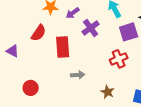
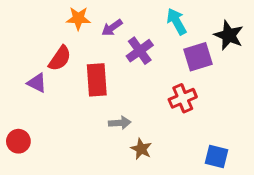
purple triangle: (13, 51) -> (37, 83), moved
red circle: (31, 88) -> (18, 141), moved
brown star: (108, 92) -> (141, 149), moved

